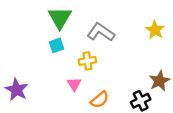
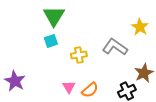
gray L-shape: (101, 32) -> (115, 47), moved
pink triangle: (74, 84) -> (69, 87), moved

